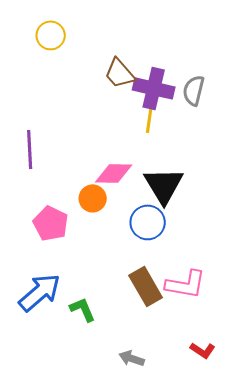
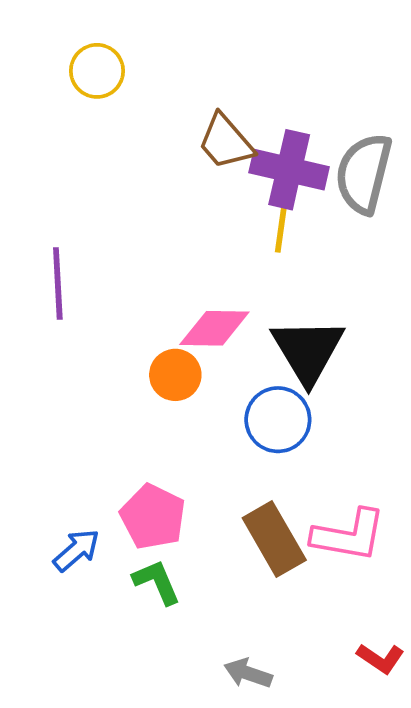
gray semicircle: (194, 90) -> (364, 173), size x1.4
pink pentagon: (51, 223) -> (153, 517), moved
blue arrow: (40, 292) -> (76, 550), size x0.6

